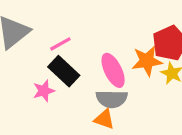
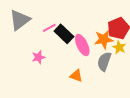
black rectangle: (64, 71) -> (64, 34), moved
gray semicircle: (112, 99) -> (104, 61), moved, turned 108

